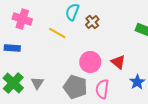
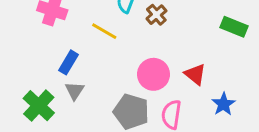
blue rectangle: (12, 48) -> (69, 62), moved, turned -63
gray triangle: (37, 83) -> (75, 91), moved

